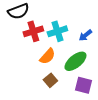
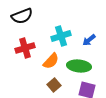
red cross: (33, 31) -> (25, 48), moved
green ellipse: (75, 61) -> (79, 66), turned 45

